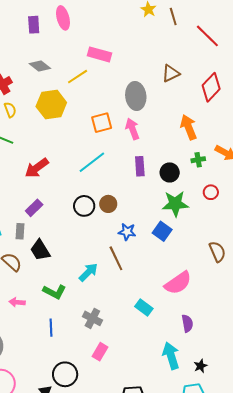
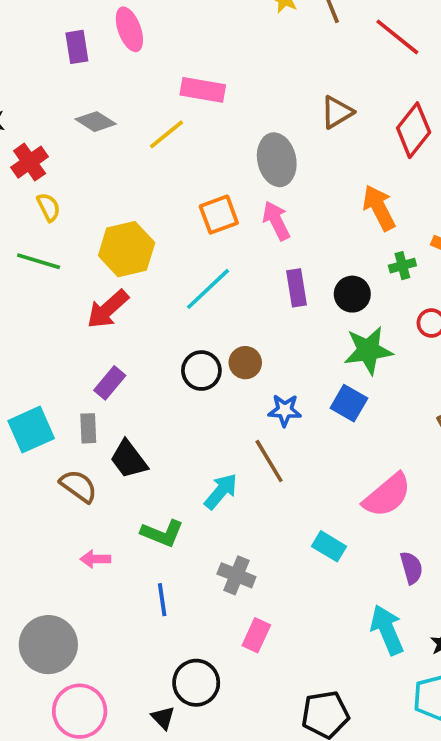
yellow hexagon: (51, 104) -> (127, 249), moved

